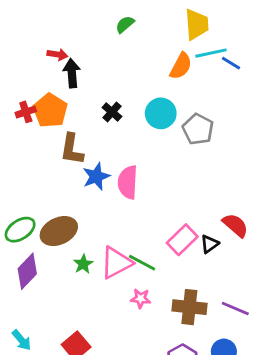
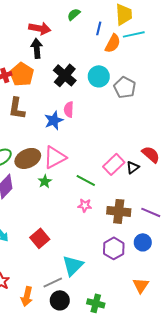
red arrow: (57, 55) -> (40, 28), moved, size x1.5
blue line: (231, 63) -> (99, 28), moved, turned 72
black cross: (112, 112) -> (65, 75), size x1.6
brown L-shape: (72, 149) -> (17, 108), moved
pink semicircle: (128, 182) -> (69, 109), moved, size x0.7
pink triangle: (116, 263) -> (55, 157), moved

